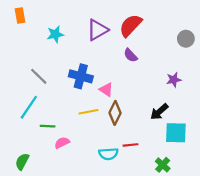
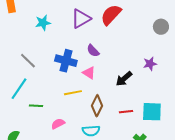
purple semicircle: (131, 55) -> (93, 51), moved
black arrow: (159, 112) -> (124, 79), moved
brown diamond: (115, 113) -> (97, 106), moved
pink semicircle: (62, 143) -> (58, 124), moved
red line: (131, 145) -> (126, 112), moved

